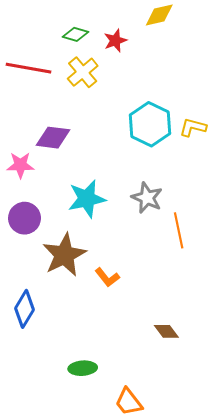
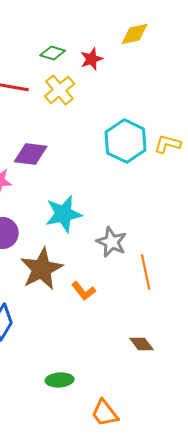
gray star: (147, 198) -> (112, 242), moved
orange line: (179, 230) -> (146, 272), moved

